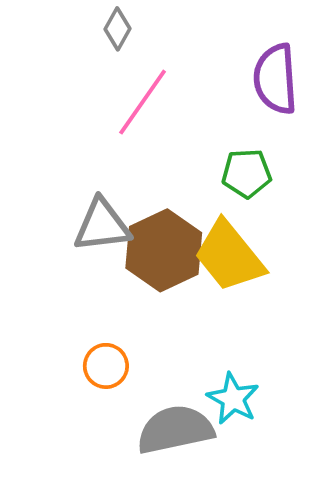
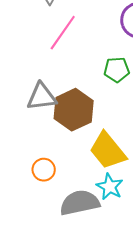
yellow trapezoid: (229, 256) -> (108, 151), moved

